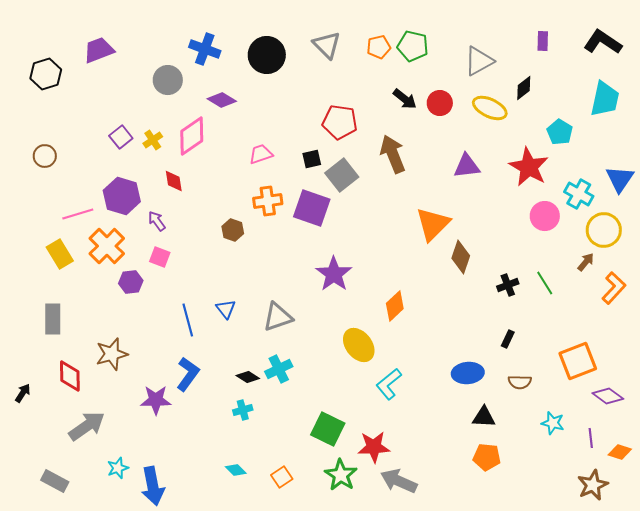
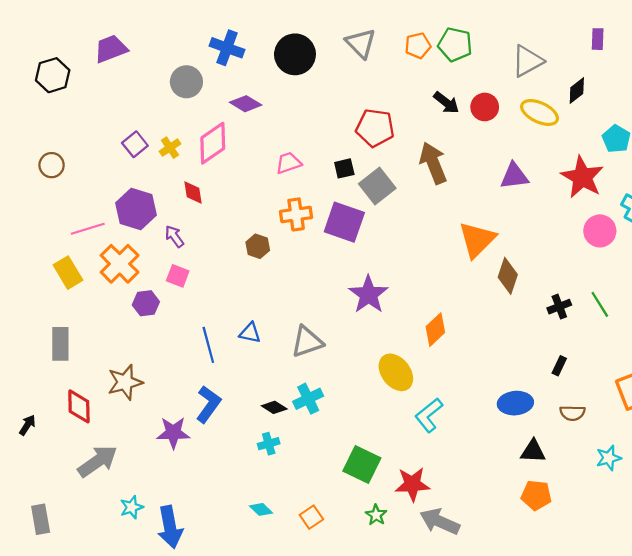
blue triangle: (226, 309) -> (250, 333), turned -40
cyan star: (553, 423) -> (609, 458), turned -30
green star: (341, 475) -> (376, 515), size x0.6
gray rectangle: (55, 481) -> (41, 519), moved, turned 52

